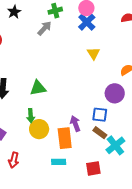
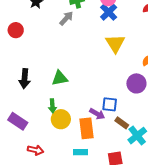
yellow triangle: (93, 53) -> (115, 44), size x1.5
blue square: (100, 115) -> (110, 104), moved
purple arrow: (75, 124) -> (97, 114), turned 140
red arrow: (14, 160) -> (35, 150), turned -91

